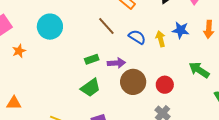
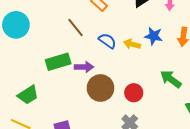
yellow arrow: (161, 39) -> (132, 44), turned -63
green rectangle: (92, 59) -> (58, 62), size x1.6
green trapezoid: (90, 88) -> (28, 95), moved

